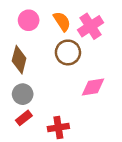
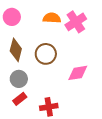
pink circle: (29, 20) -> (12, 17), moved
orange semicircle: (62, 21) -> (52, 18), turned -54
brown circle: (68, 52) -> (46, 54), moved

